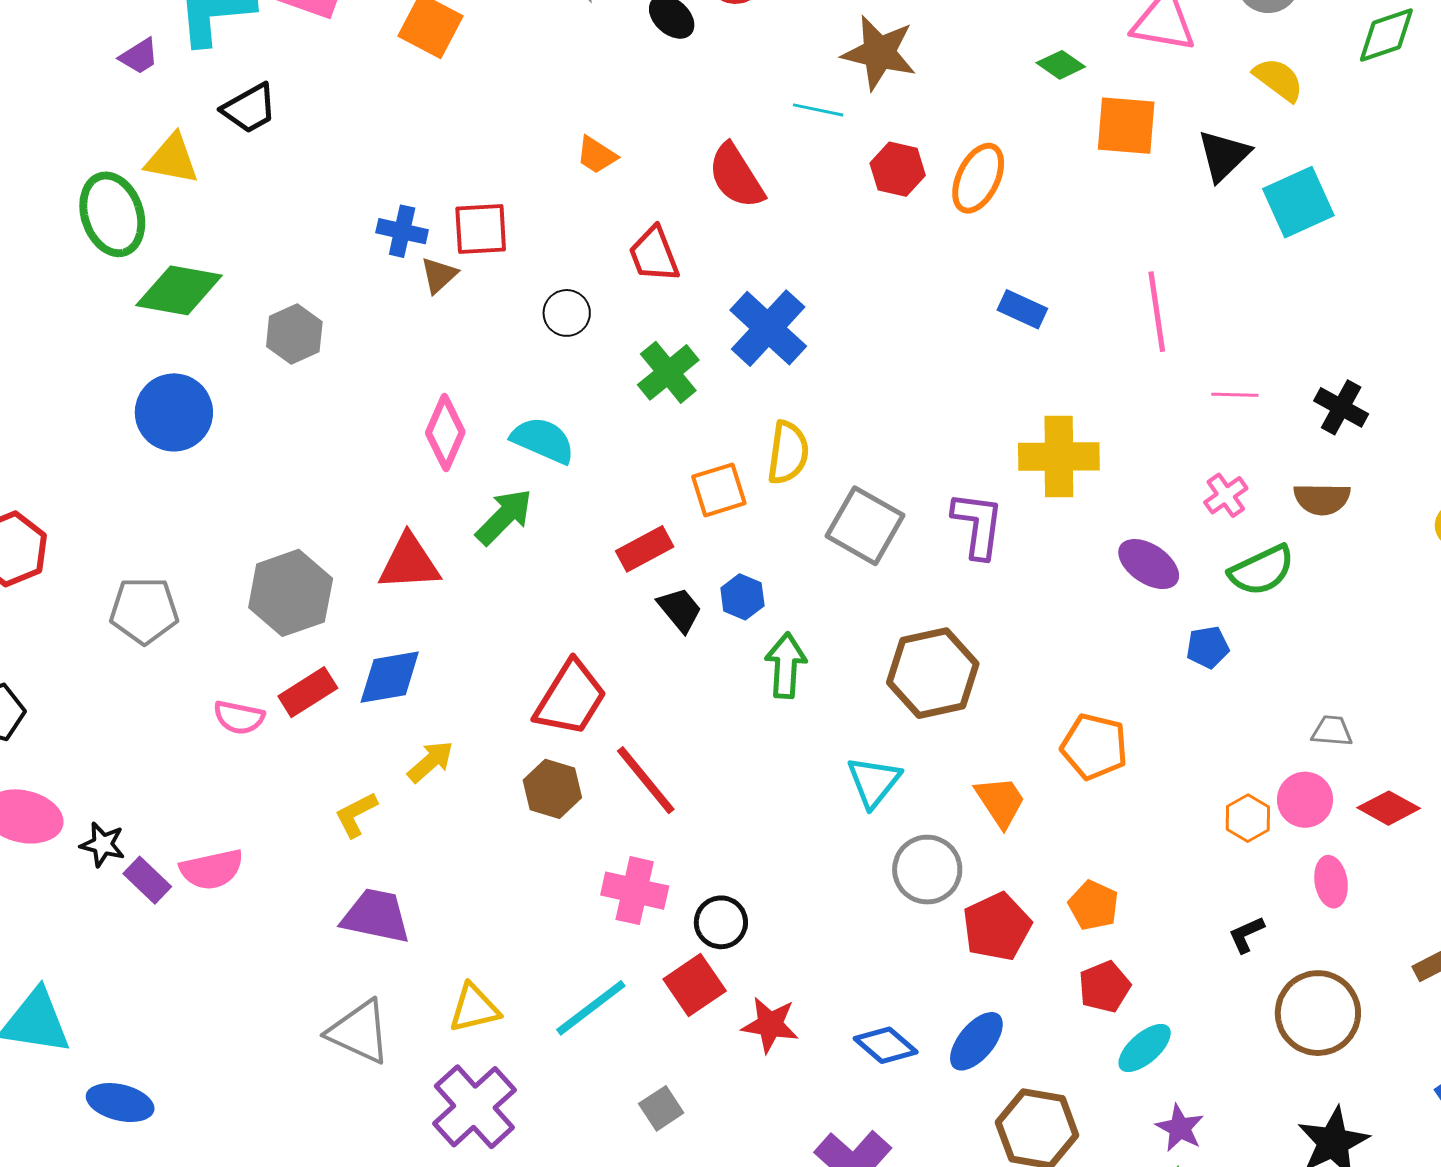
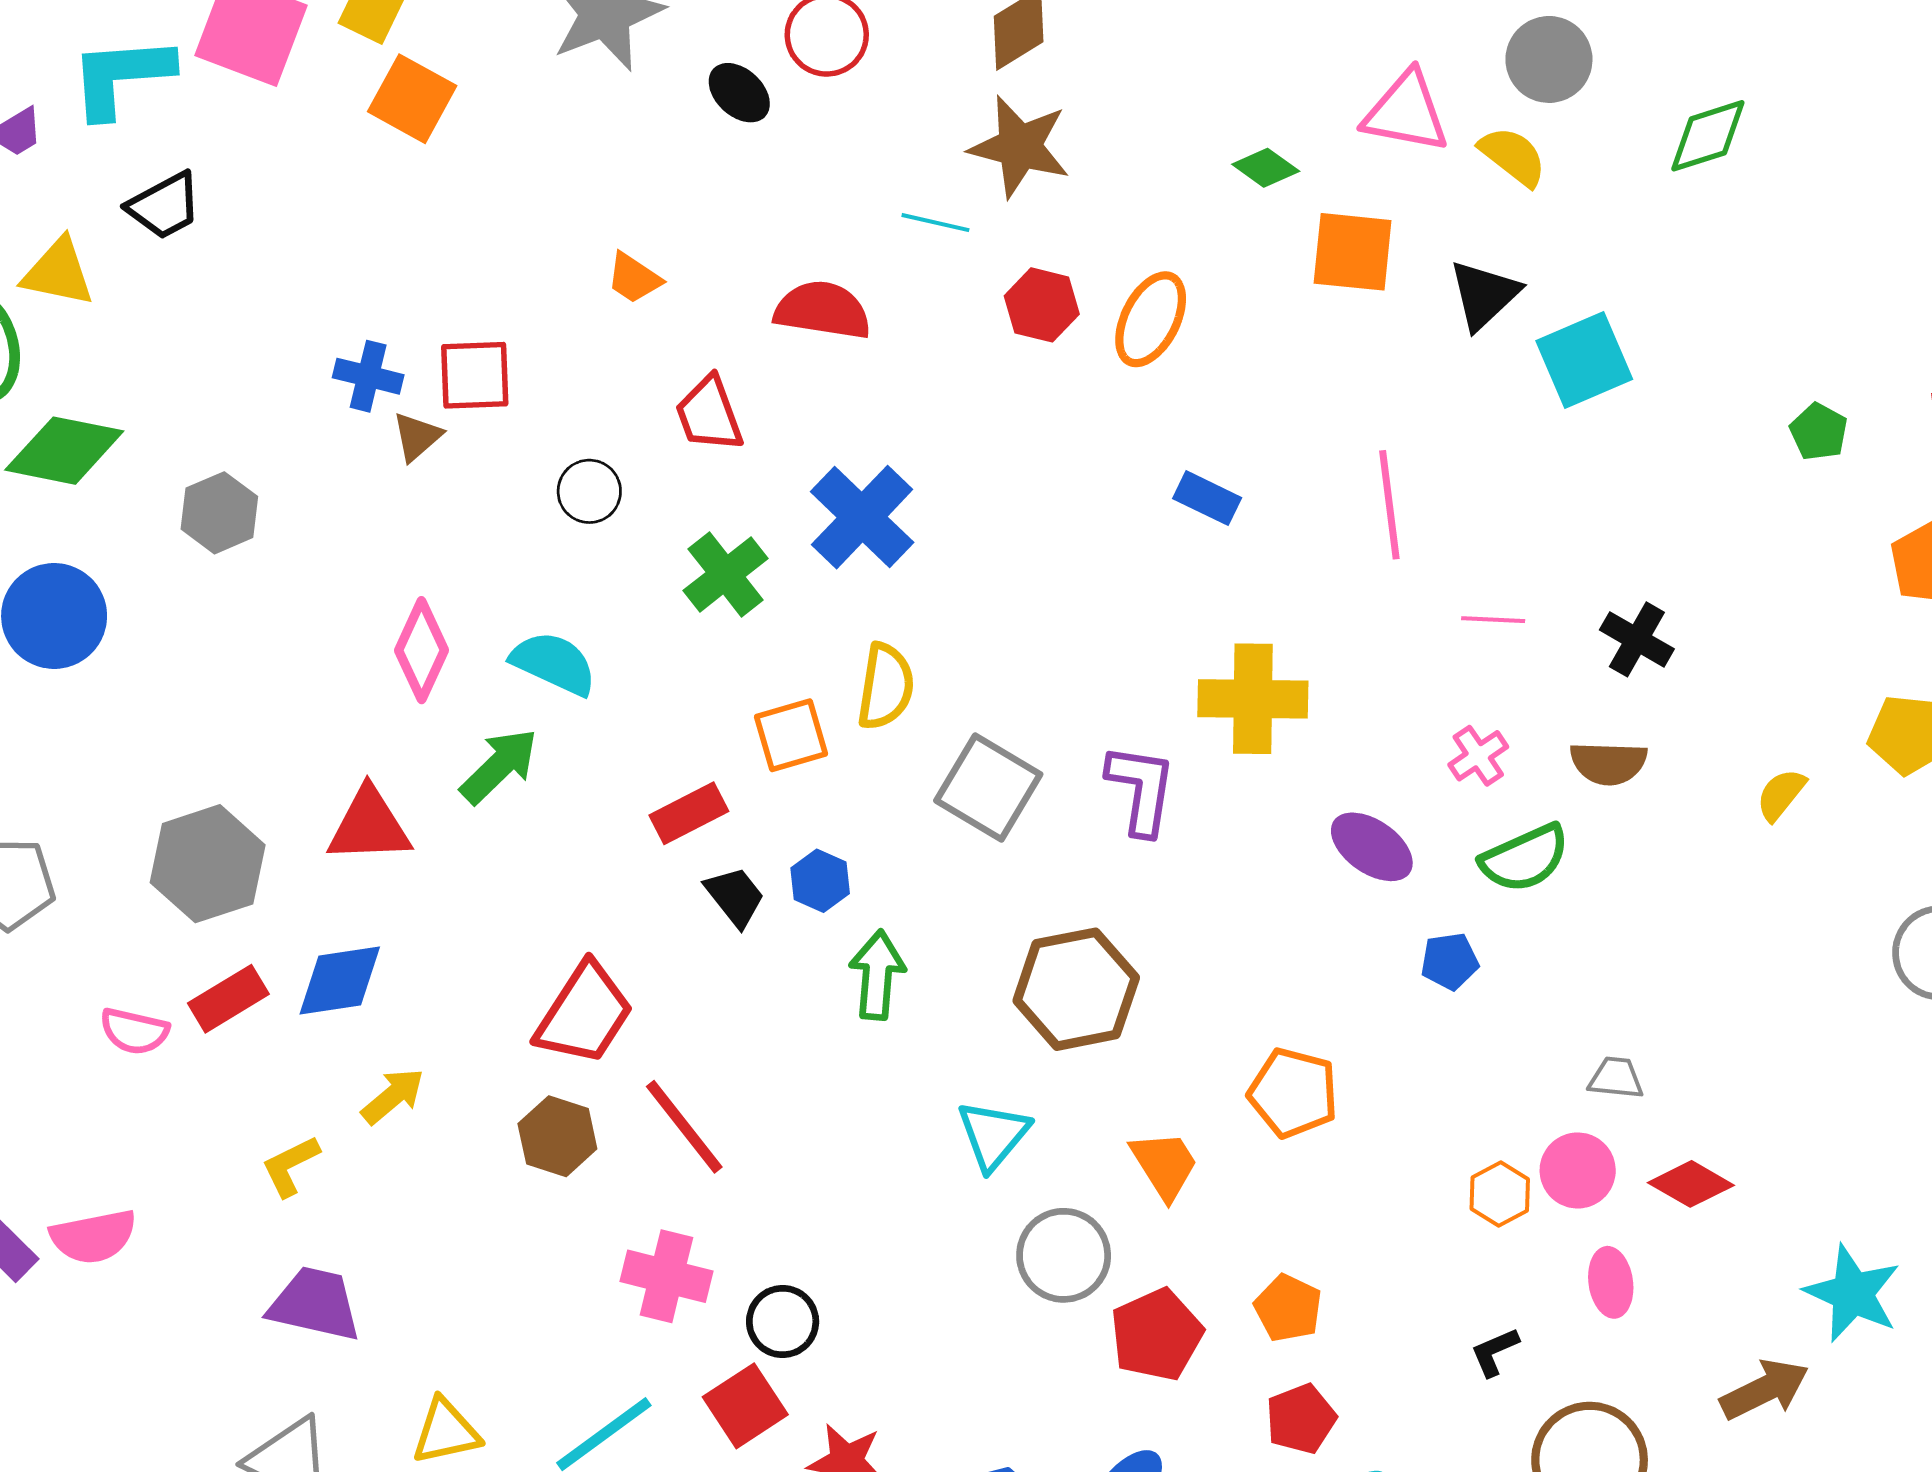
yellow semicircle: (1278, 80) -> (1513, 156), moved
red semicircle: (736, 176) -> (823, 310), turned 130

